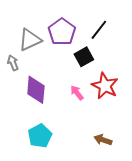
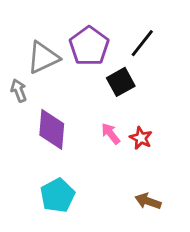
red star: (105, 86) -> (141, 138), moved, size x0.6

